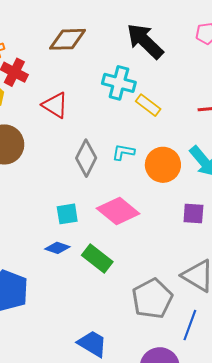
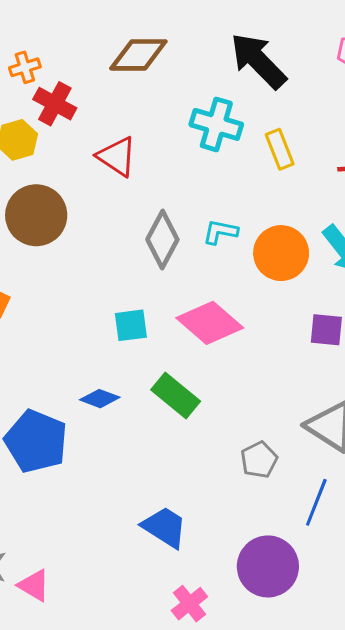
yellow rectangle: (148, 105) -> (280, 149), moved, turned 30
blue diamond: (57, 248) -> (100, 399), moved
gray pentagon: (152, 299) -> (259, 460), size x0.6

